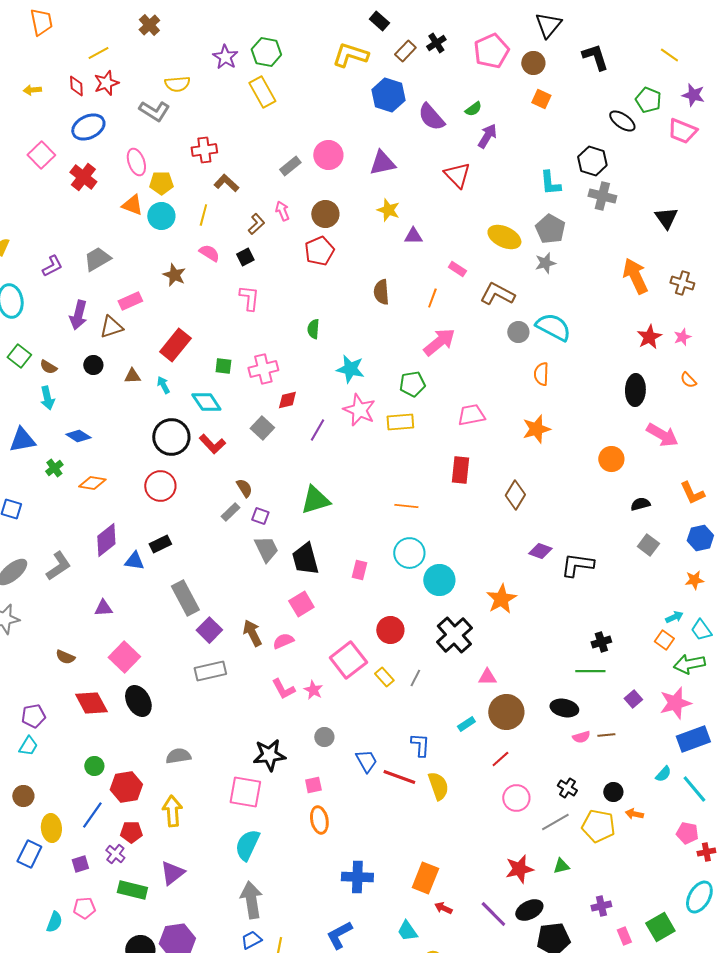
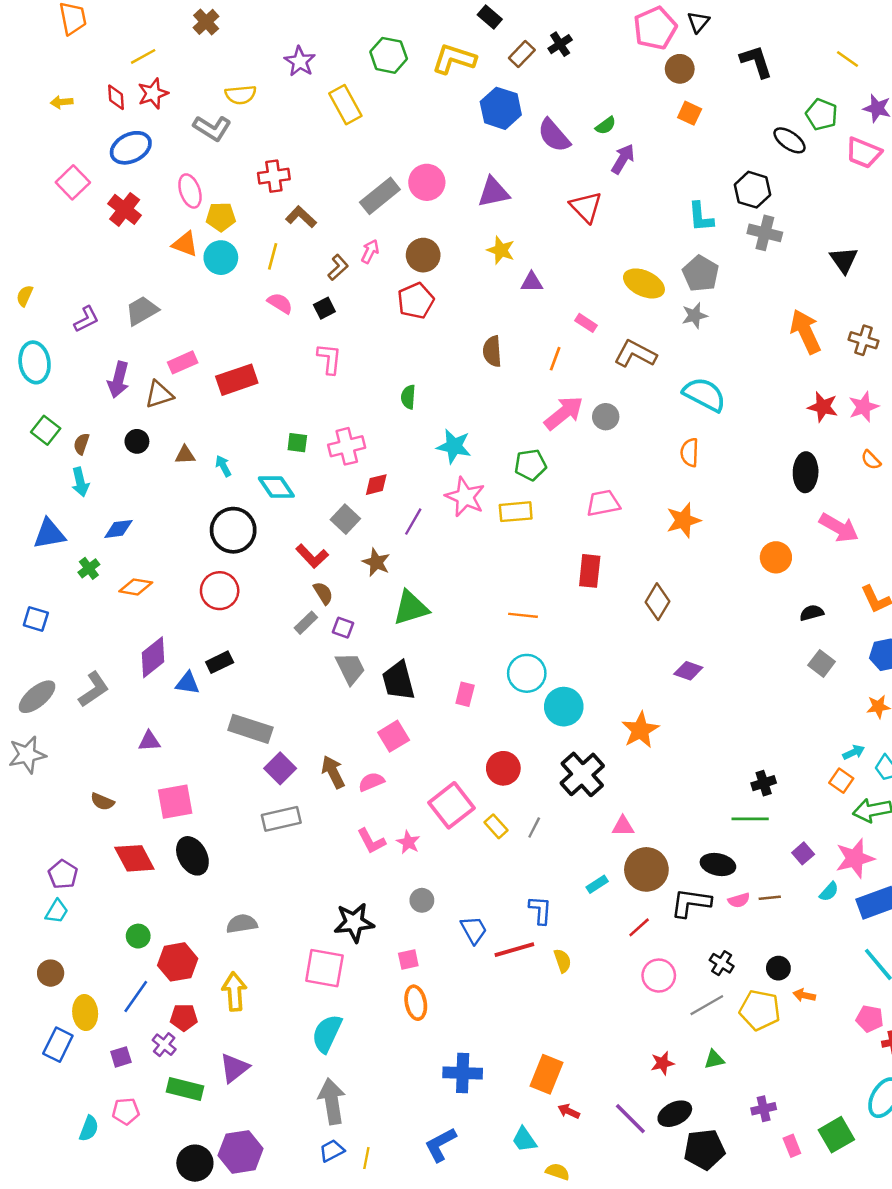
black triangle: (548, 25) -> (698, 22), size x0.7
pink pentagon: (491, 51) -> (655, 28), moved
green hexagon: (266, 52) -> (389, 55), moved
gray rectangle: (290, 166) -> (380, 196), size x1.5
pink arrow: (282, 211) -> (370, 251), turned 48
brown star: (174, 275) -> (376, 562), moved
gray circle: (518, 332) -> (606, 417), moved
red star: (649, 337) -> (823, 407), turned -30
pink star: (682, 337) -> (864, 407), size x1.4
red rectangle: (175, 345) -> (237, 380), moved, turned 32
brown semicircle: (48, 367) -> (81, 444), turned 78
blue diamond: (78, 436) -> (118, 529), turned -40
red L-shape: (212, 444) -> (312, 556), moved
black L-shape: (577, 565) -> (691, 903), moved
gray rectangle: (185, 598) -> (250, 729), turned -44
pink square: (124, 657) -> (175, 802), turned 36
purple pentagon: (33, 716) -> (63, 874), turned -30
cyan semicircle: (663, 774) -> (829, 892), moved
red line: (399, 777) -> (514, 950), turned -36
yellow semicircle: (438, 786) -> (563, 961), size x0.7
red star: (519, 869) -> (662, 1063), size x0.7

